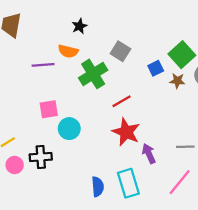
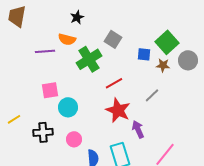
blue square: (156, 68) -> (144, 54), turned 32
gray line: (185, 147) -> (152, 95), moved, turned -42
pink circle: (15, 165) -> (74, 139), moved

